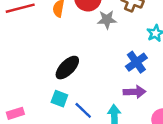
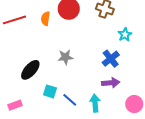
gray star: (107, 20) -> (65, 57), moved
black ellipse: (67, 68) -> (30, 70), moved

